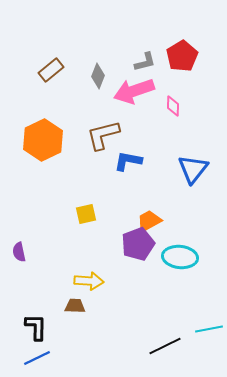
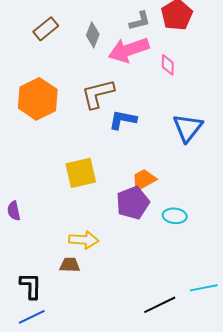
yellow square: (86, 214) -> (81, 173), size x1.5
cyan ellipse: (180, 257) -> (175, 216), size x0.7

